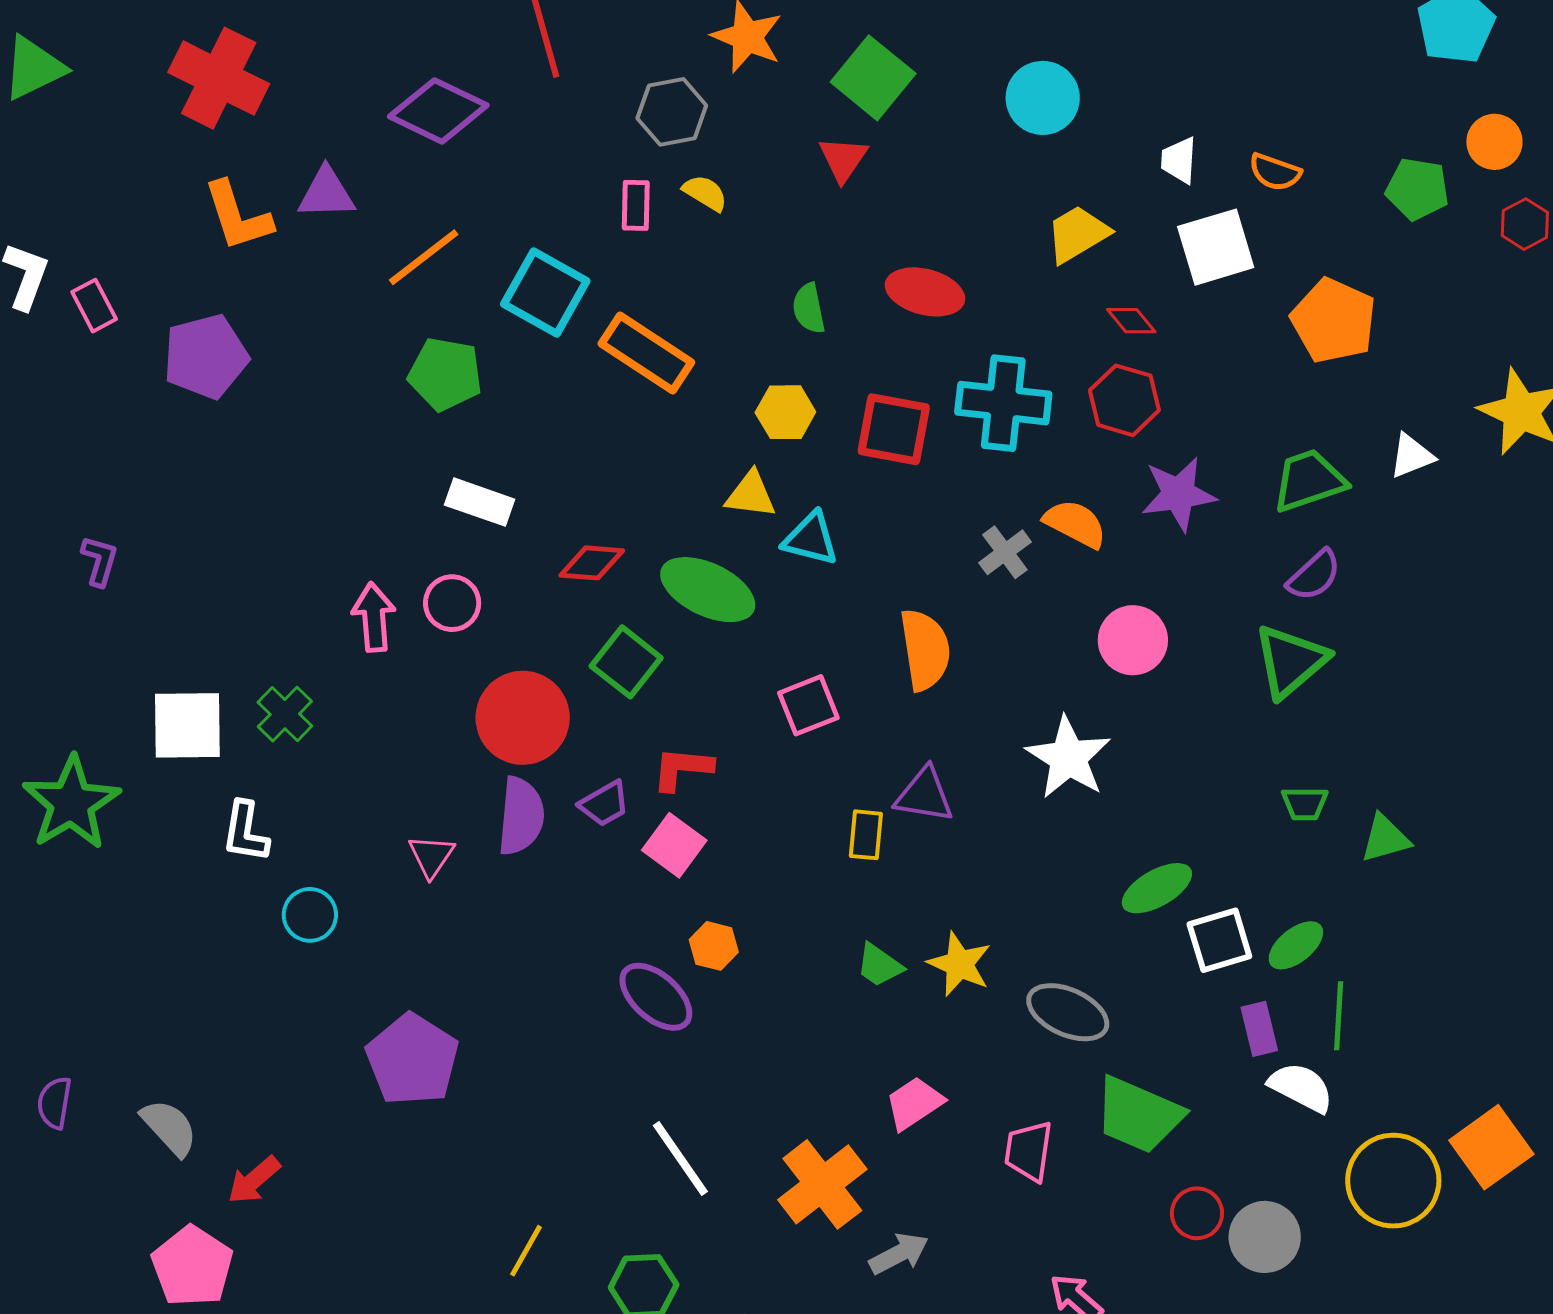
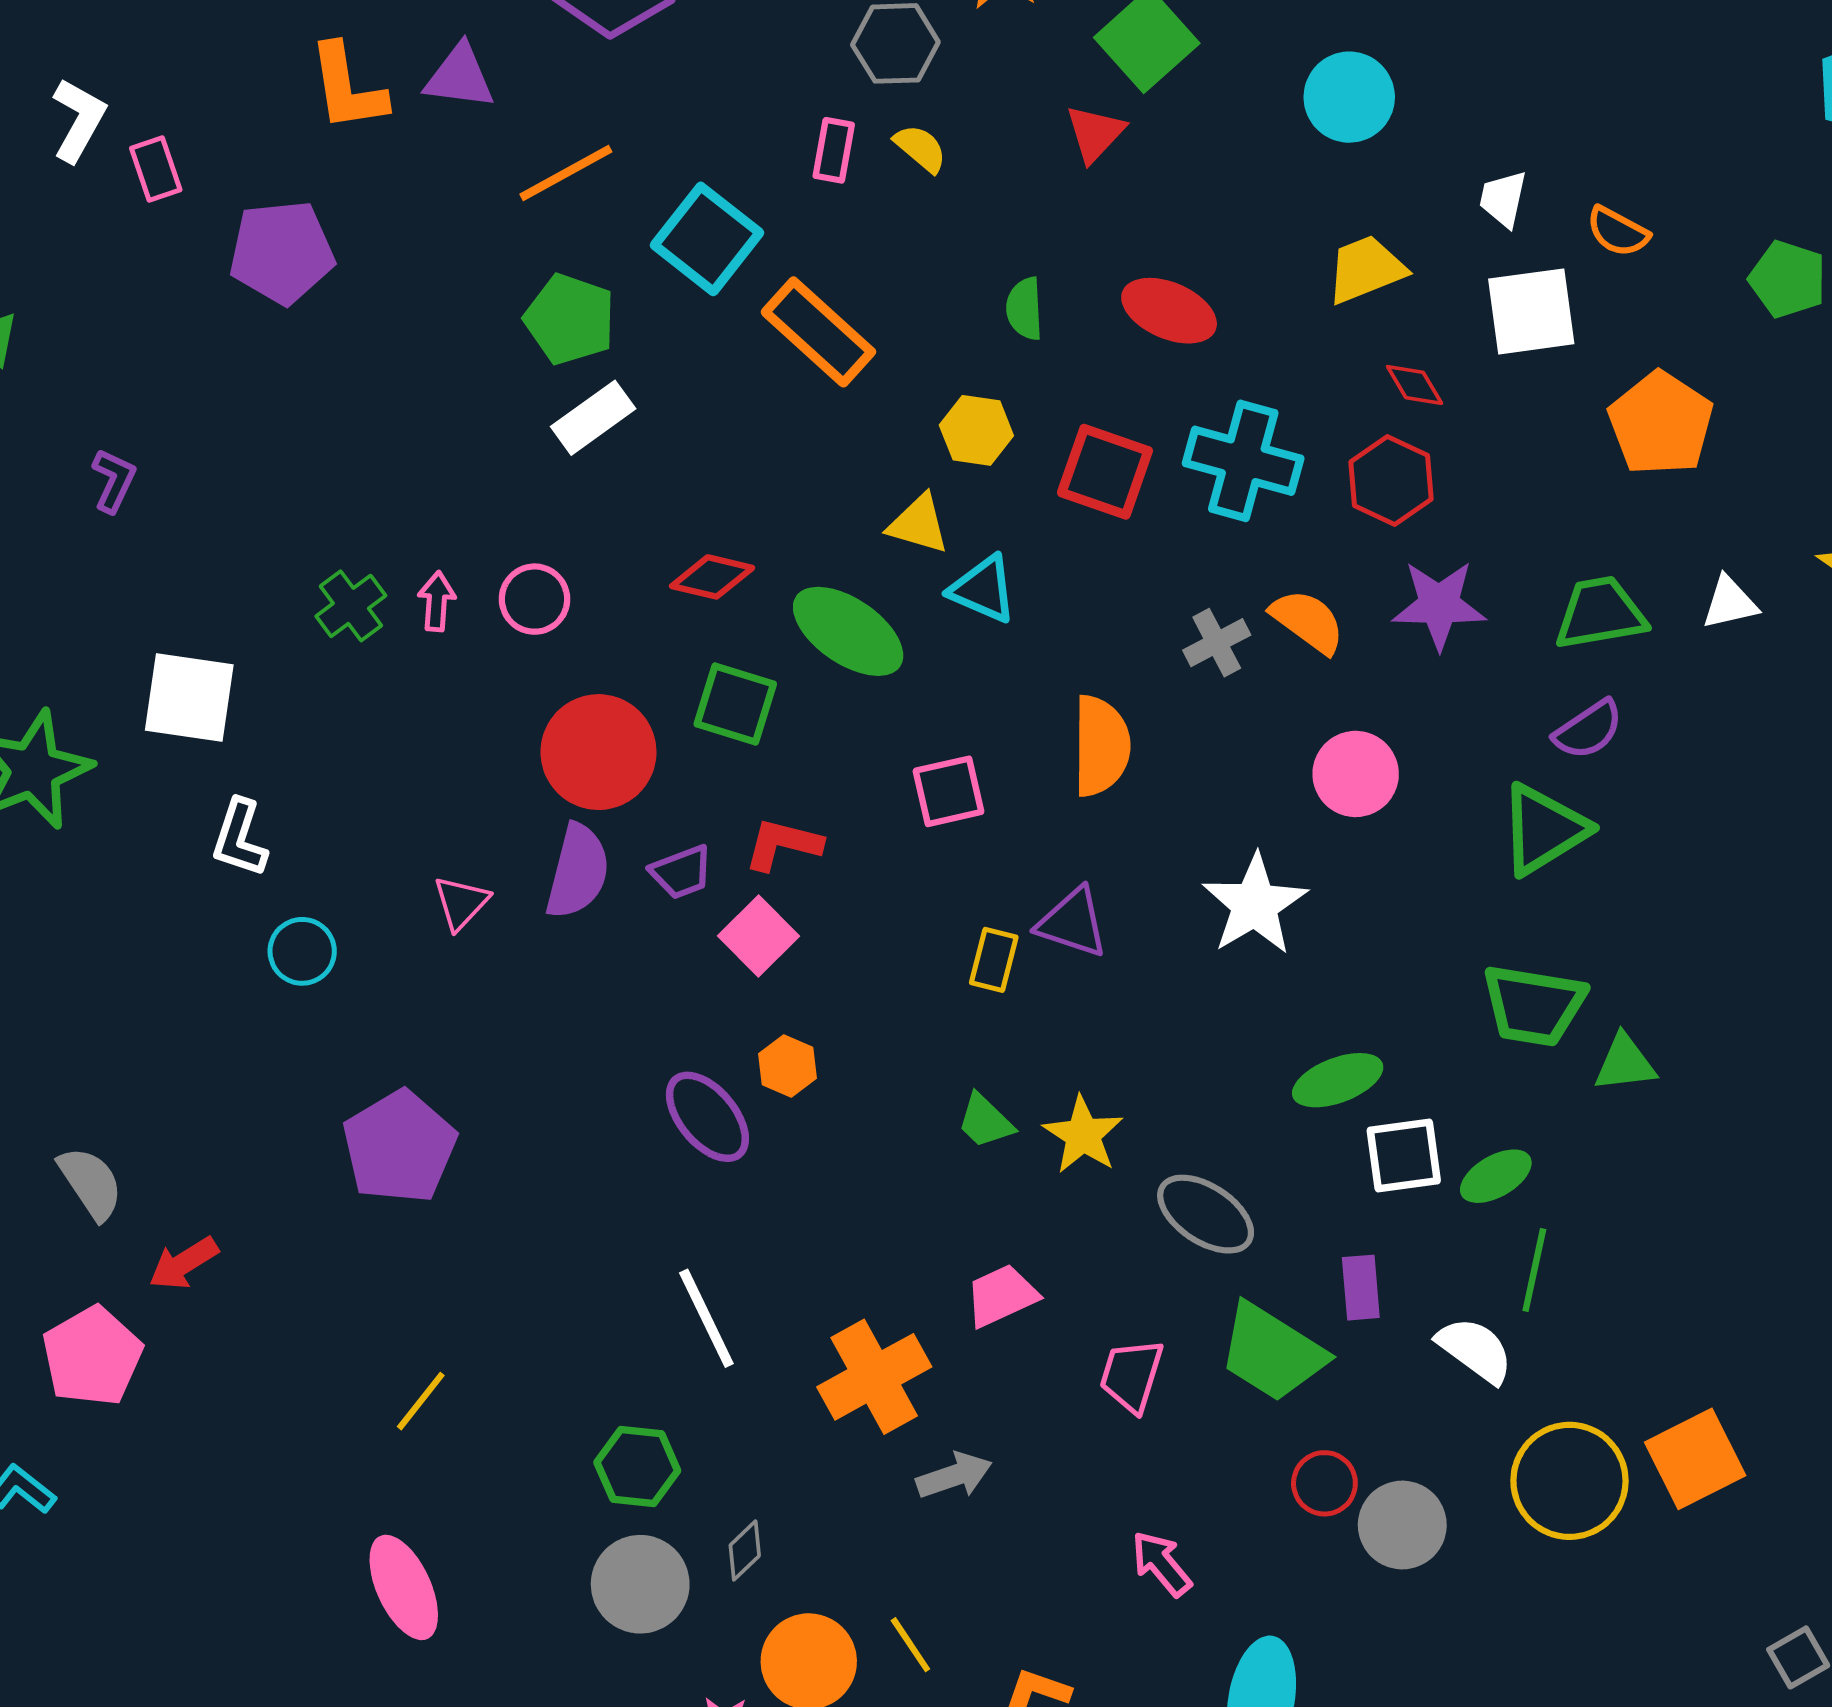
white rectangle: (480, 502) -> (593, 418), moved, turned -64
pink arrow: (374, 617) -> (437, 601), size x0.7
green square: (626, 662) -> (735, 704), turned -30
green cross: (285, 714) -> (351, 606), moved
green trapezoid: (1305, 803) -> (1534, 1005), size x1.8
purple rectangle: (1259, 1029) -> (1361, 1288), moved
yellow line: (526, 1251) -> (421, 1401), moved

